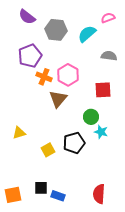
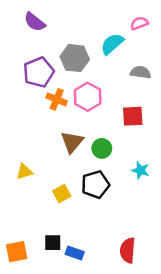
gray hexagon: (56, 30) -> (75, 58), moved
brown triangle: (58, 99) -> (72, 142), moved
green circle: (91, 117) -> (102, 148), moved
cyan star: (101, 132) -> (141, 170), moved

